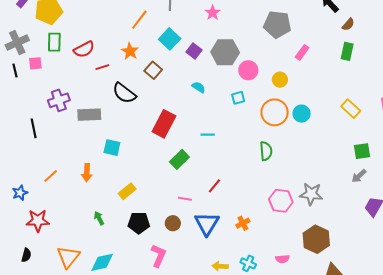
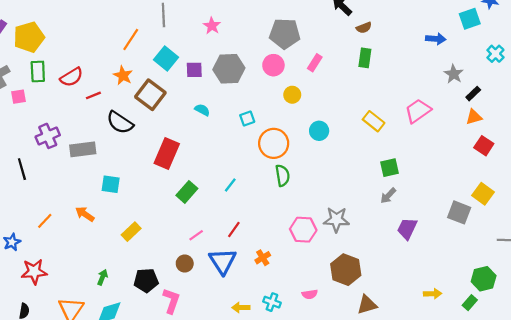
brown semicircle: (348, 24) -> (364, 28), turned 32
purple square: (194, 51) -> (194, 70), turned -35
brown square: (153, 70) -> (150, 95), size x1.5
pink circle: (248, 70) -> (273, 65), moved
orange circle: (275, 112) -> (274, 143), moved
cyan line: (208, 135) -> (230, 185), moved, turned -48
orange arrow: (87, 173) -> (85, 214), turned 126
red line: (214, 186) -> (234, 230), moved
pink line: (185, 199) -> (196, 235), turned -40
green arrow: (99, 218) -> (102, 277), moved, turned 56
black pentagon: (139, 223) -> (146, 280), moved

